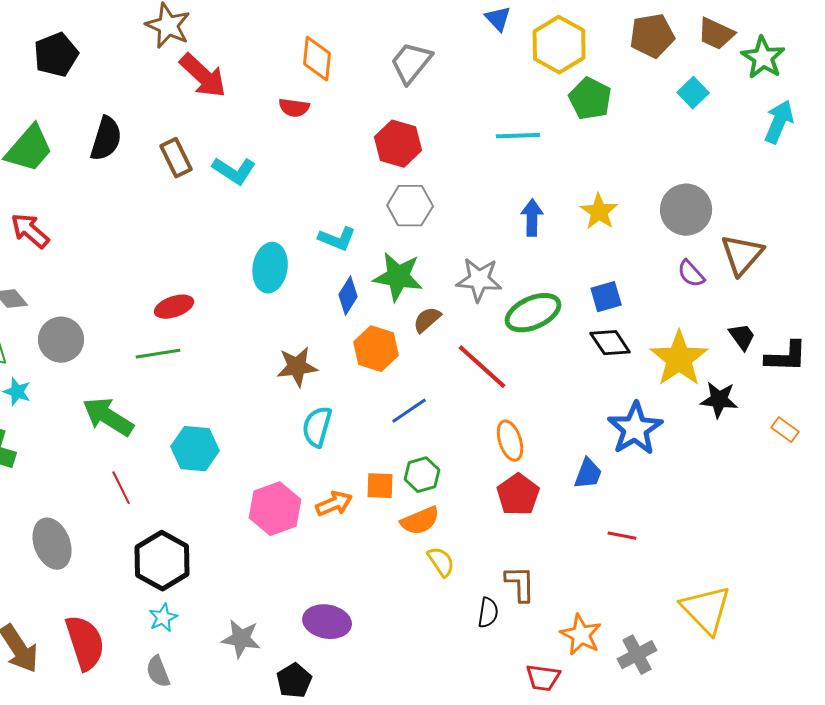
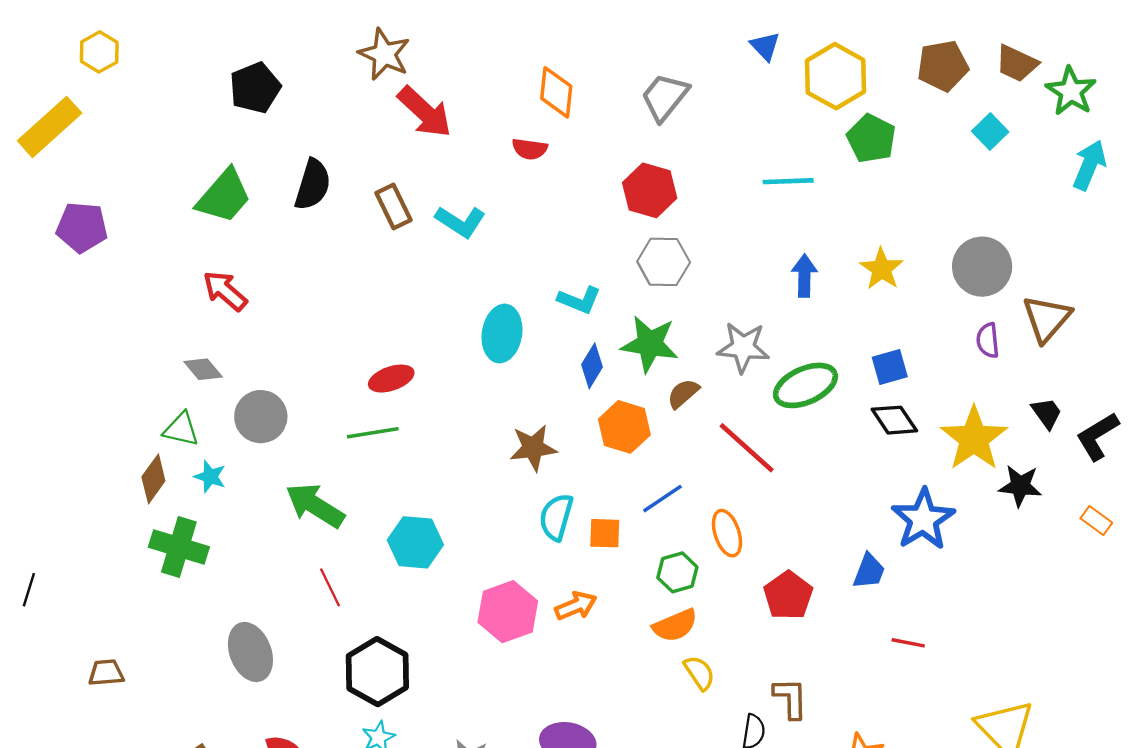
purple semicircle: (691, 274) -> (988, 340), turned 36
black L-shape: (786, 357) -> (1097, 436), turned 147
orange ellipse: (510, 441) -> (727, 533), moved
orange square: (380, 486) -> (605, 533), moved

